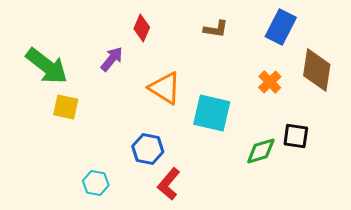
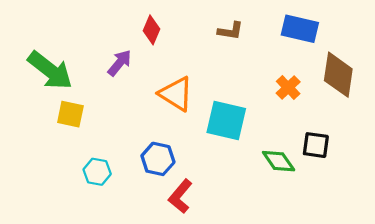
blue rectangle: (281, 27) -> (300, 29), turned 76
green diamond: (261, 151) -> (279, 161), turned 72
cyan hexagon: (96, 183) -> (97, 172), moved

